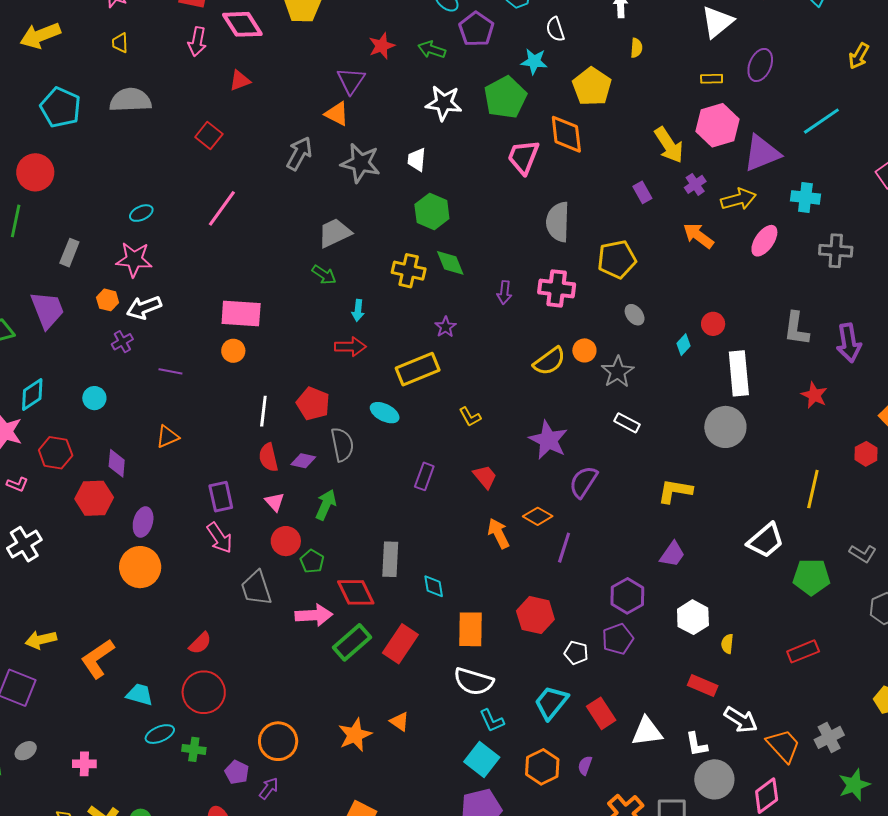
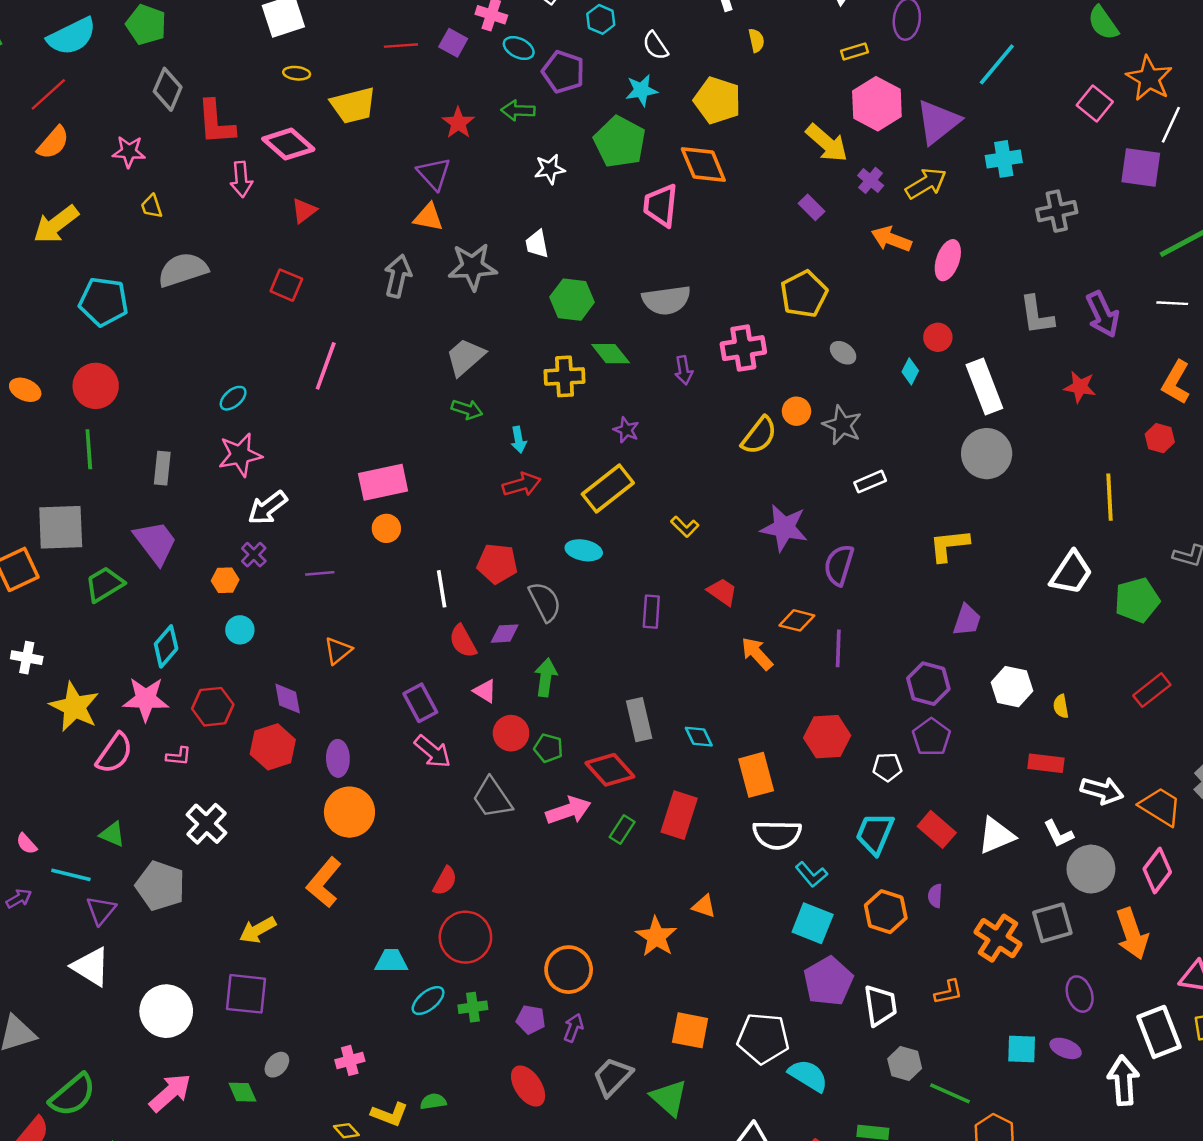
white star: (444, 103) -> (550, 169), size x0.7
gray semicircle: (558, 222) -> (666, 300), moved, turned -84
pink ellipse: (764, 241) -> (948, 260), moved
orange hexagon: (108, 300) -> (225, 580), moved
white rectangle: (627, 423) -> (870, 482), turned -35
green rectangle: (352, 642) -> (622, 829), size x0.6
orange L-shape: (98, 659) -> (324, 883), moved

